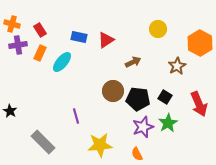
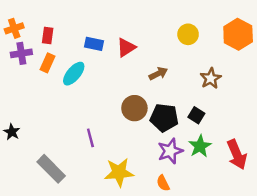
orange cross: (12, 24) -> (14, 28), turned -35
red rectangle: (40, 30) -> (48, 35), turned 40
orange hexagon: (200, 43) -> (238, 34), moved
red arrow: (199, 104) -> (237, 155), moved

